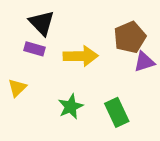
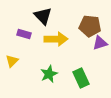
black triangle: (42, 23) -> (43, 16), moved
brown pentagon: (130, 37) -> (90, 26), turned 30

